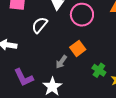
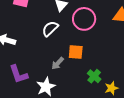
white semicircle: (40, 25) -> (50, 29), moved
orange square: (78, 48) -> (76, 52), turned 35

